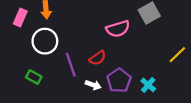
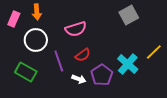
pink semicircle: (118, 29) -> (76, 29), moved
green rectangle: (34, 77) -> (26, 72), size x1.5
cyan cross: (148, 85) -> (128, 64), moved, size x1.5

